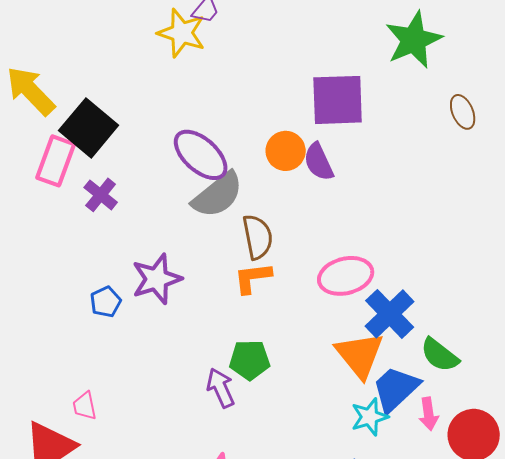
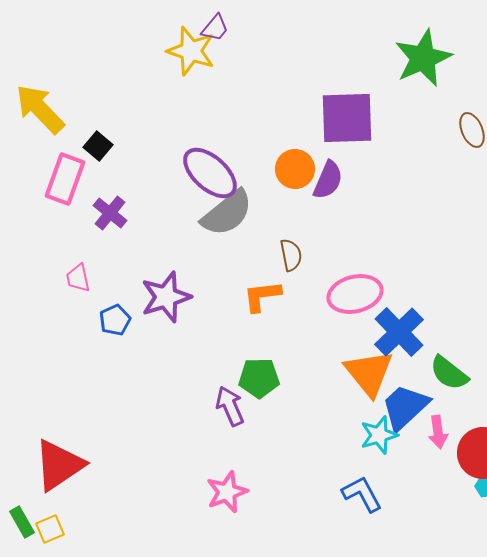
black square: (89, 128) -> (98, 146), size x0.5
purple semicircle: (319, 162) -> (328, 180), turned -132
brown semicircle: (258, 237) -> (291, 255), moved, size x0.7
pink trapezoid: (85, 406) -> (78, 278), moved

